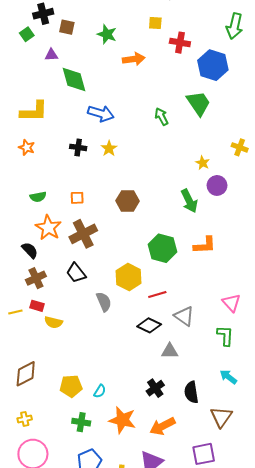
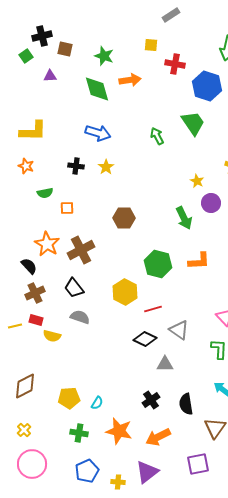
green diamond: (74, 80) -> (97, 89), moved
green semicircle: (38, 197) -> (45, 193), moved
orange square: (77, 198) -> (67, 208), moved
gray semicircle: (104, 302) -> (80, 317), moved, turned -48
yellow cross: (25, 419) -> (24, 430), turned -32

